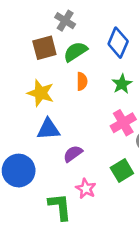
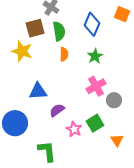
green semicircle: (75, 52) -> (59, 31), turned 114
yellow star: (41, 93) -> (22, 51), moved
pink star: (86, 189) -> (74, 129), moved

